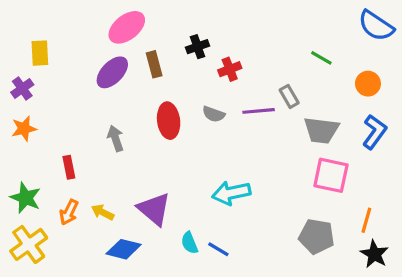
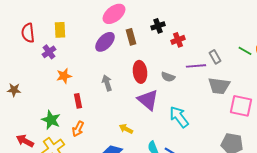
green line: (321, 58) -> (245, 51), moved
gray semicircle: (214, 114) -> (168, 77), moved
orange star: (24, 129) -> (64, 76), moved
gray trapezoid: (321, 130) -> (219, 86), moved
cyan arrow: (231, 193) -> (179, 117), turned 65
purple triangle: (154, 209) -> (148, 100), moved
yellow arrow: (103, 212) -> (126, 129), moved

